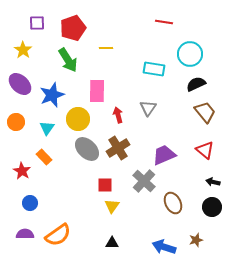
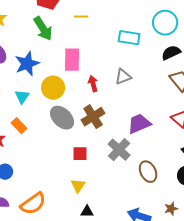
gray triangle: (148, 108) -> (123, 77), turned 36
yellow triangle: (112, 206) -> (78, 186), moved

